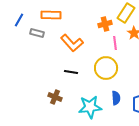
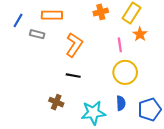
orange cross: (105, 24) -> (101, 12), moved
orange L-shape: (72, 43) -> (74, 45), turned -105
yellow circle: (106, 68) -> (125, 72), moved

